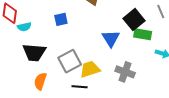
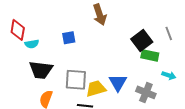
blue triangle: (111, 38) -> (118, 83), moved
gray square: (70, 61) -> (76, 80), turned 30
gray cross: (125, 72) -> (146, 92), moved

